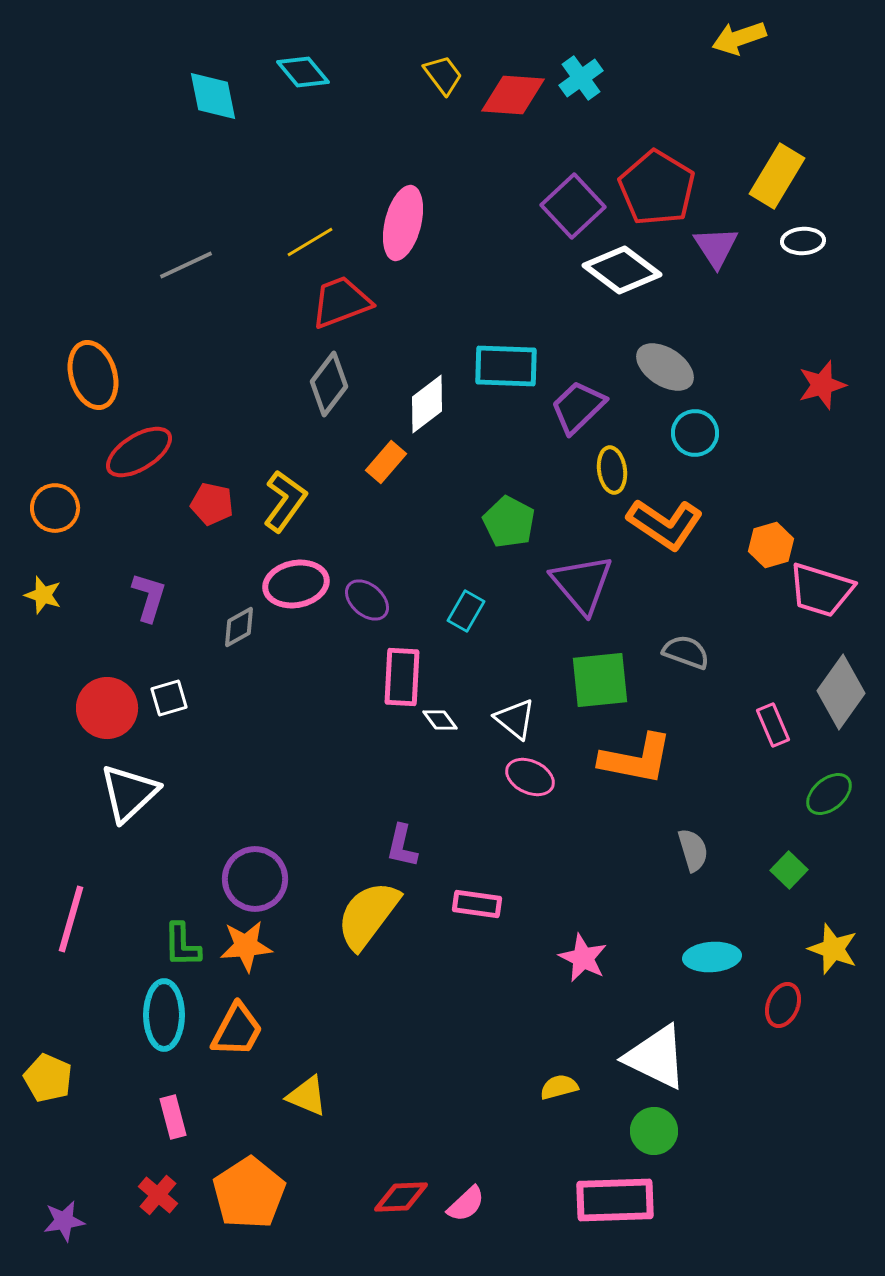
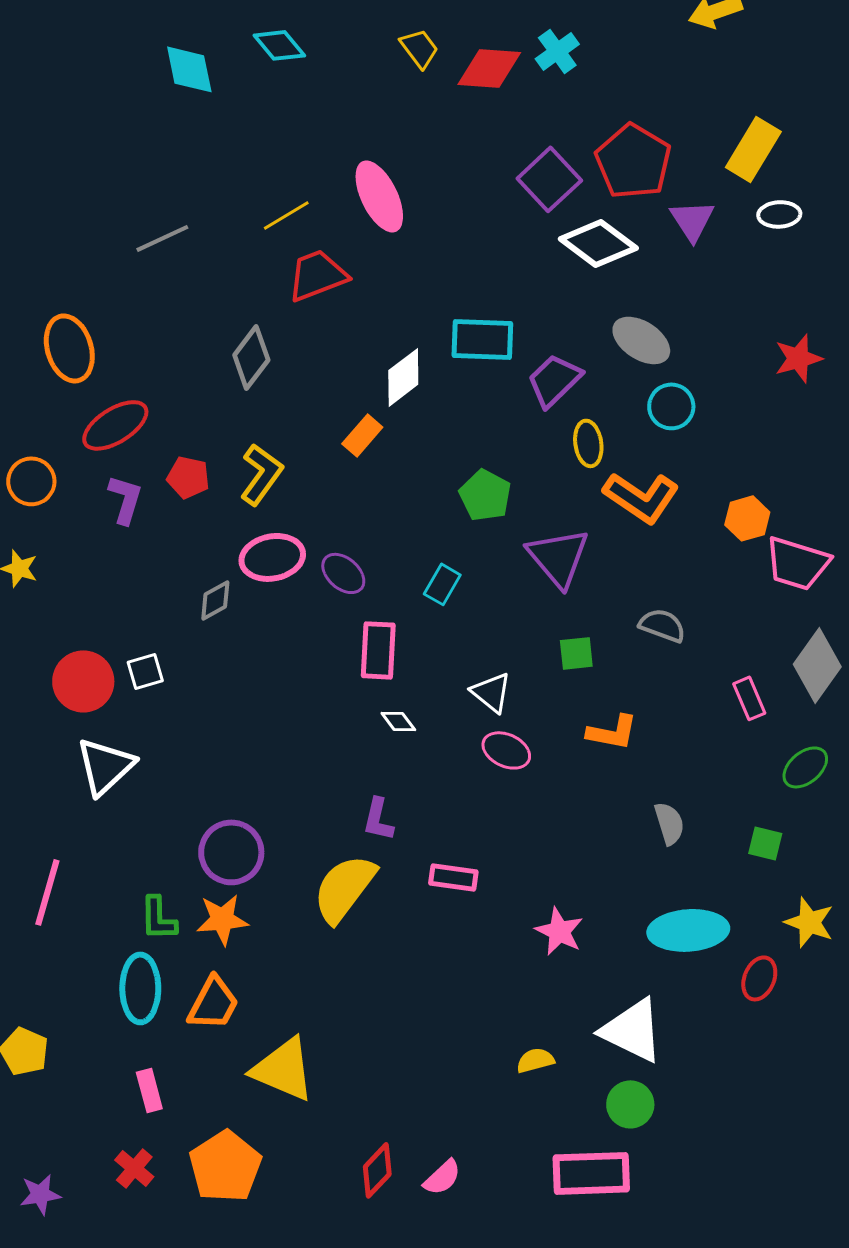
pink ellipse: (403, 223) -> (379, 196), turned -40
gray diamond: (329, 384) -> (251, 357), moved
purple L-shape: (149, 597) -> (125, 499), moved
green square: (600, 680) -> (576, 653), size x0.6
white diamond: (440, 720) -> (398, 721), moved
orange L-shape: (636, 759) -> (612, 732), size x0.7
green square: (789, 870) -> (765, 843), turned -30
cyan ellipse: (712, 957) -> (688, 930), size x1.4
yellow triangle: (307, 1096) -> (283, 1069), size x1.6
red diamond: (401, 1197) -> (377, 1170), turned -44

